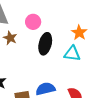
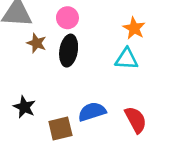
black ellipse: (45, 44) -> (69, 51), moved

